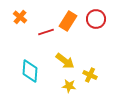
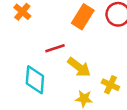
red line: (46, 32) -> (55, 48), moved

